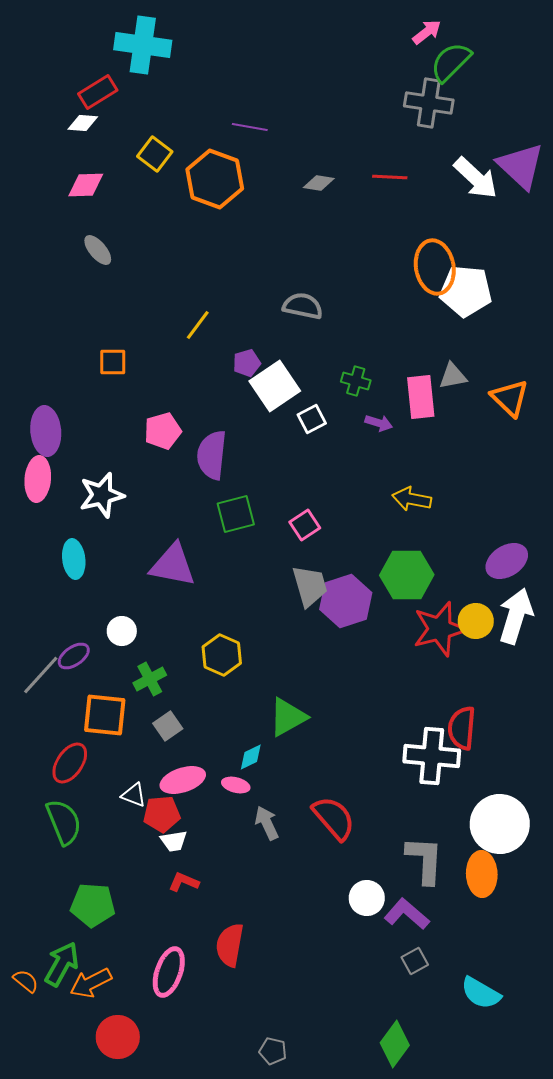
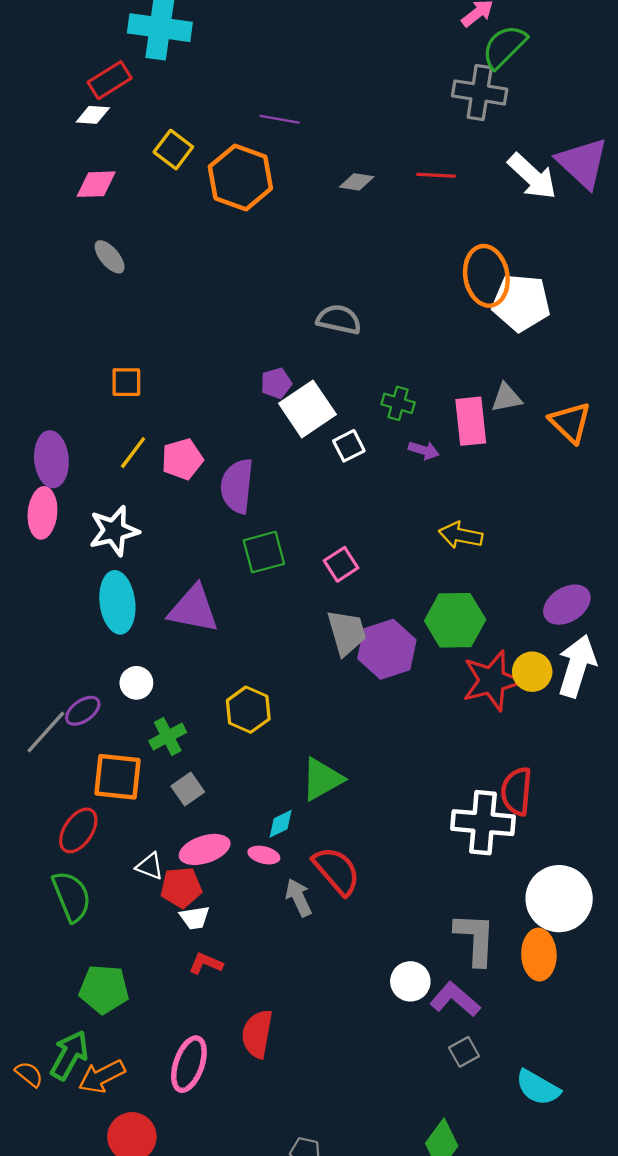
yellow line: (198, 325) -> (133, 453), moved
cyan ellipse: (74, 559) -> (117, 602), moved, size x1.4
red semicircle: (334, 818) -> (337, 871), moved

